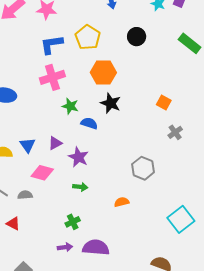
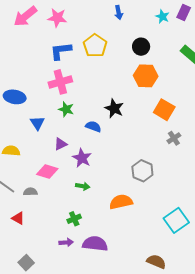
orange hexagon: (103, 72) -> (146, 76), moved
orange square: (164, 103) -> (164, 110), size x1.5
green star: (70, 106) -> (66, 109), moved
blue triangle: (28, 145) -> (37, 123), moved
orange semicircle: (122, 202) -> (121, 202), size x1.6

